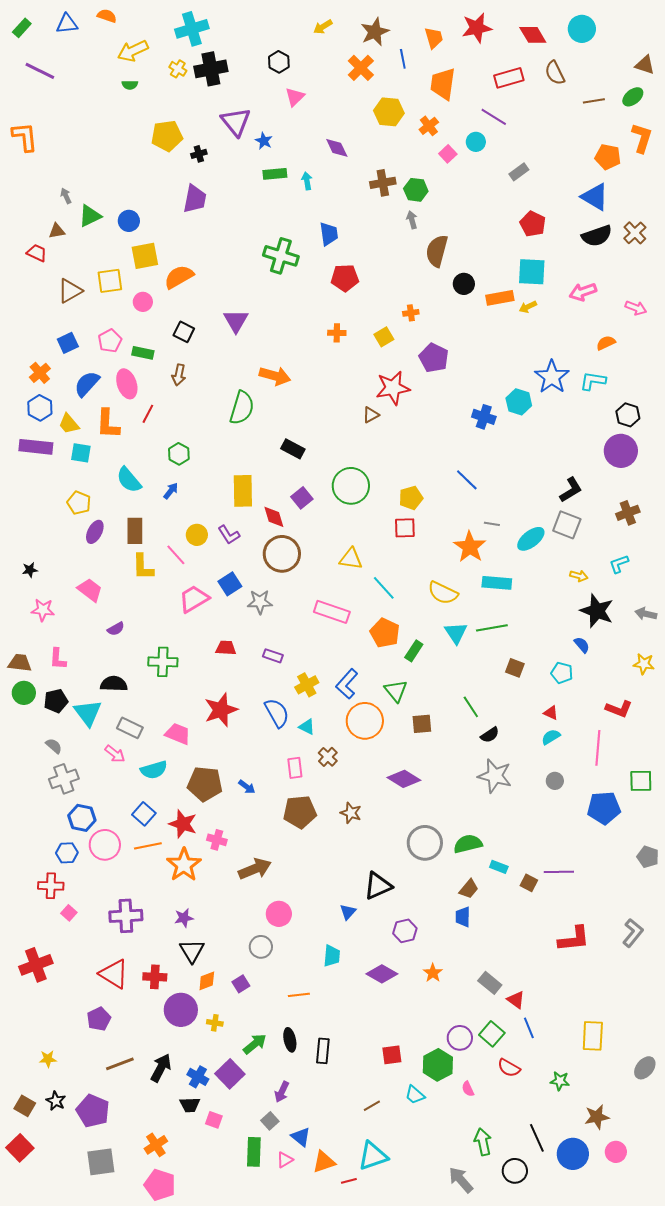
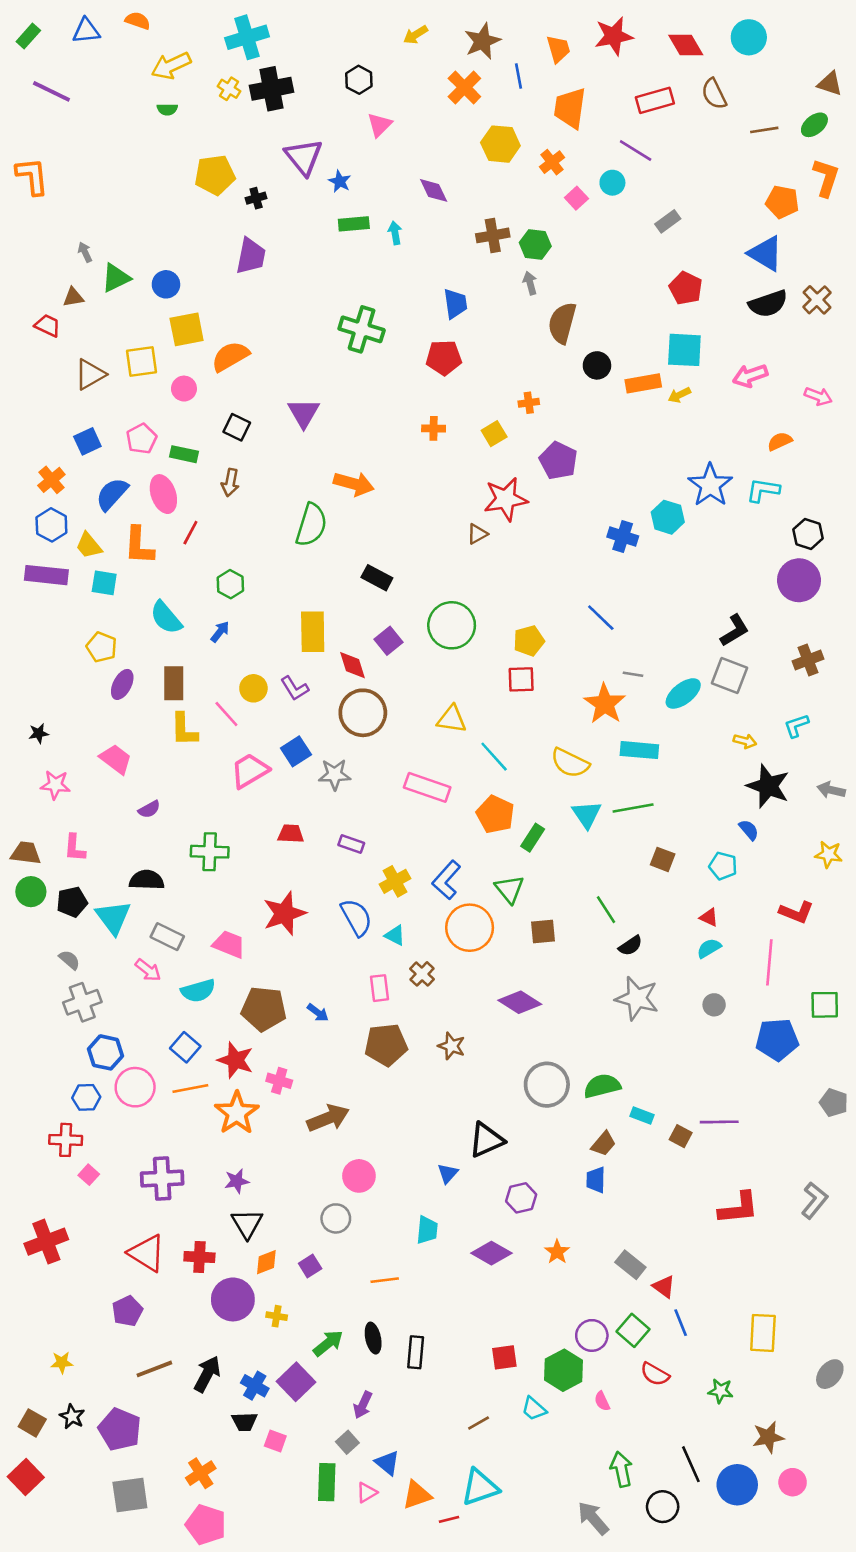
blue trapezoid: (329, 234) -> (455, 304), moved

